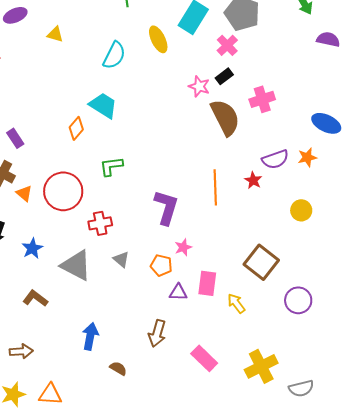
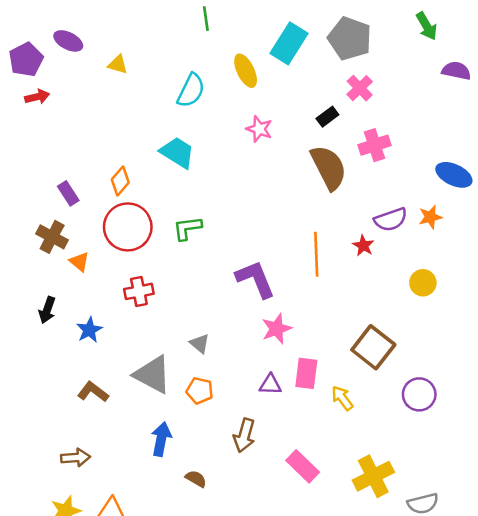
purple ellipse: (15, 15) -> (68, 41), turned 50
pink cross: (227, 45) -> (360, 88), moved
pink star: (199, 86) -> (259, 129), moved
orange diamond: (76, 128) -> (120, 181), moved
red circle: (63, 191) -> (128, 227), moved
purple L-shape: (166, 207) -> (255, 279), turned -39
red cross: (100, 223) -> (139, 291), moved
pink star: (183, 247) -> (277, 329), size x1.4
gray triangle: (76, 265) -> (153, 375), moved
orange pentagon: (161, 265) -> (200, 391), moved

